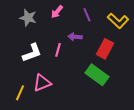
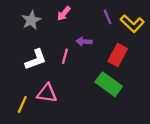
purple line: (87, 15) -> (108, 17), moved
gray star: (28, 18) -> (31, 20), turned 30
pink triangle: (42, 83) -> (47, 93), turned 30

